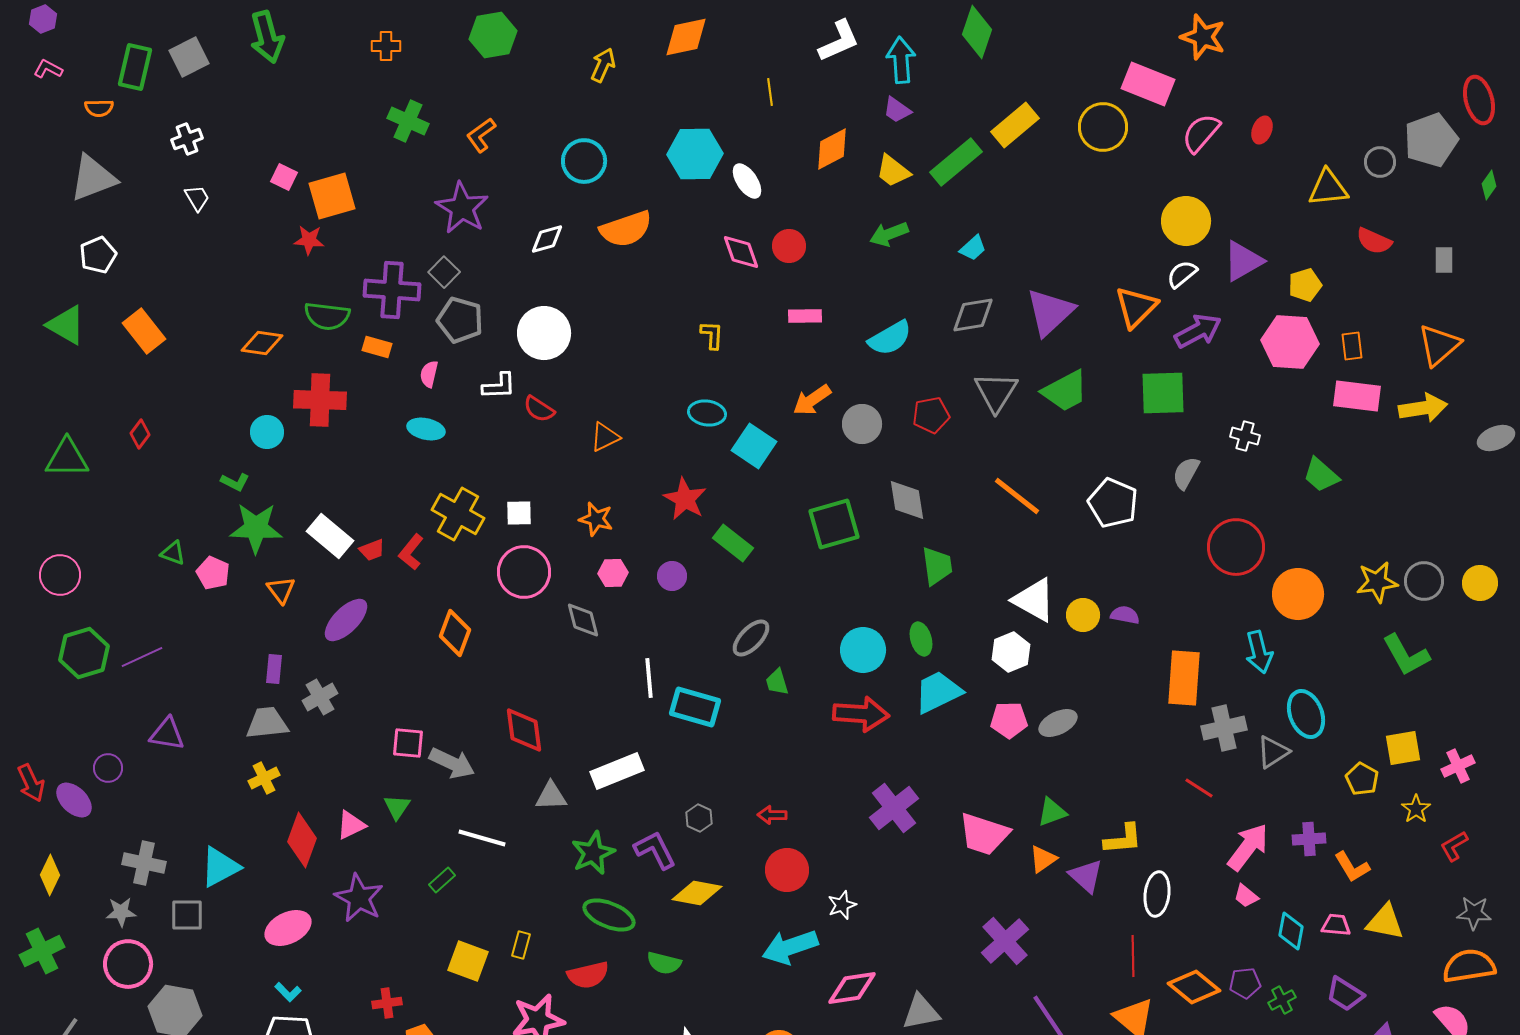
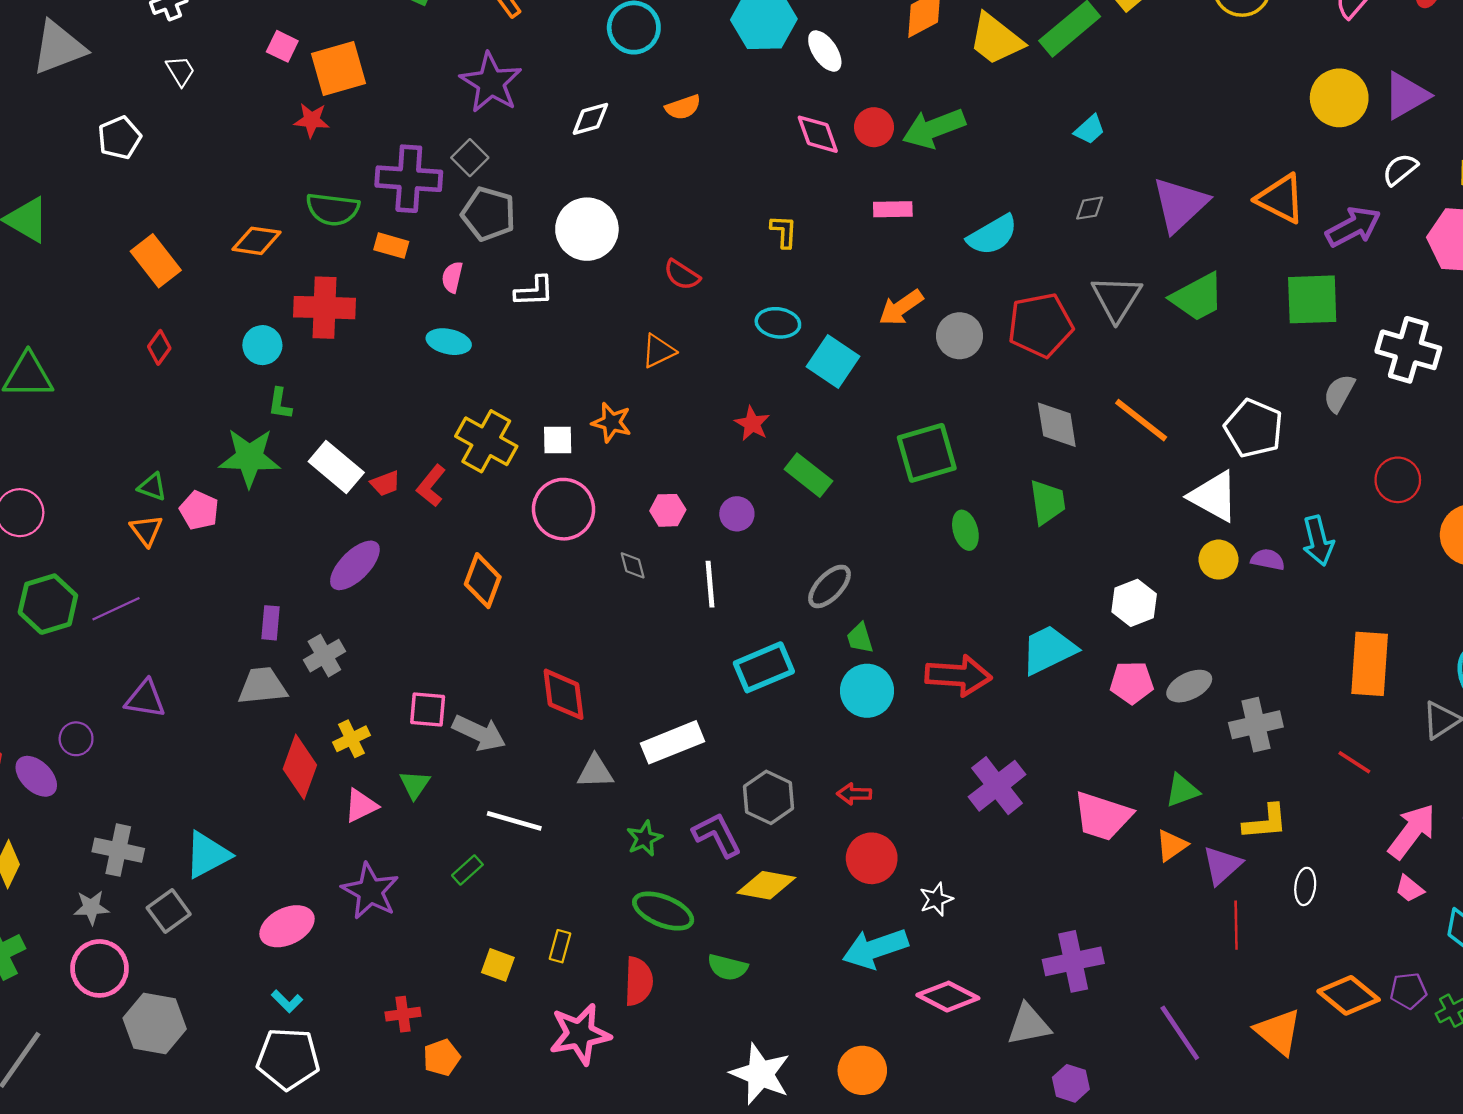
yellow trapezoid: (893, 171) -> (996, 39), size x1.4
orange semicircle: (626, 229) -> (683, 107), size x0.6
green arrow: (889, 234) -> (934, 128), moved, size x1.4
white pentagon: (98, 255) -> (119, 138), moved
purple triangle: (1243, 261) -> (1406, 96), moved
white semicircle: (1182, 274) -> (1400, 169), moved
orange triangle: (1136, 307) -> (1281, 199), turned -48
gray diamond: (973, 315) -> (1090, 208), size x0.6
orange rectangle: (144, 331) -> (156, 261), moved
red semicircle: (539, 409) -> (682, 275), moved
red pentagon: (931, 415) -> (1040, 325), size x1.5
red diamond: (140, 434) -> (159, 347), moved
white cross: (1245, 436) -> (1408, 350), size x1.8
green L-shape: (235, 482) -> (280, 404), moved, turned 72
red star: (685, 499) -> (752, 424), size x0.7
gray diamond: (907, 500) -> (1057, 425), moved
orange star: (596, 519) -> (612, 422), moved
red circle: (1236, 547) -> (1398, 480), size x0.7
orange triangle: (281, 590) -> (146, 530), moved
white triangle: (1034, 600) -> (1214, 496), moved
gray diamond: (583, 620) -> (633, 565), size x0.7
green ellipse: (921, 639) -> (965, 530), moved
cyan circle: (863, 650) -> (867, 691), moved
cyan arrow: (1259, 652) -> (1318, 541), moved
white line: (649, 678) -> (710, 584), moved
orange rectangle: (1184, 678) -> (1370, 664), moved
cyan rectangle: (695, 707) -> (764, 667), turned -39
gray cross: (1224, 728) -> (1256, 725), moved
yellow cross: (264, 778) -> (351, 739), moved
gray hexagon: (699, 818) -> (769, 797), size x1.6
red diamond: (302, 840) -> (300, 767), moved
green star: (593, 853) -> (644, 838), size x0.7
purple triangle: (1086, 876) -> (1222, 865), turned 36
white ellipse: (1157, 894) -> (1305, 886), size x0.7
gray square: (187, 915) -> (169, 911), turned -36
purple cross: (1005, 941) -> (1073, 961), moved, turned 30
red line: (1133, 956) -> (1236, 925), moved
yellow square: (468, 961) -> (498, 965), size x0.7
red semicircle: (588, 975) -> (639, 981), turned -75
pink diamond: (852, 988) -> (948, 997), turned 36

